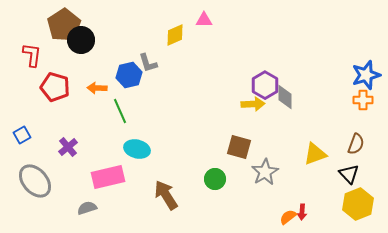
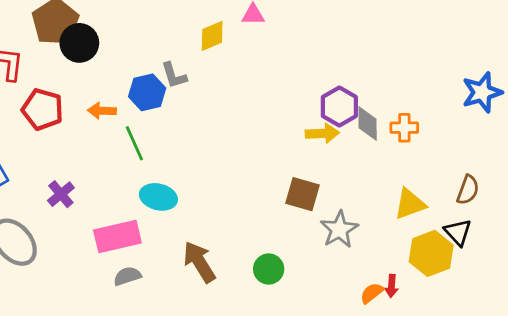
orange cross: (363, 100) -> (404, 128), moved
green circle: (215, 179) -> (269, 269), moved
yellow hexagon: (358, 204) -> (431, 253), moved
gray semicircle: (87, 208) -> (127, 276), moved

